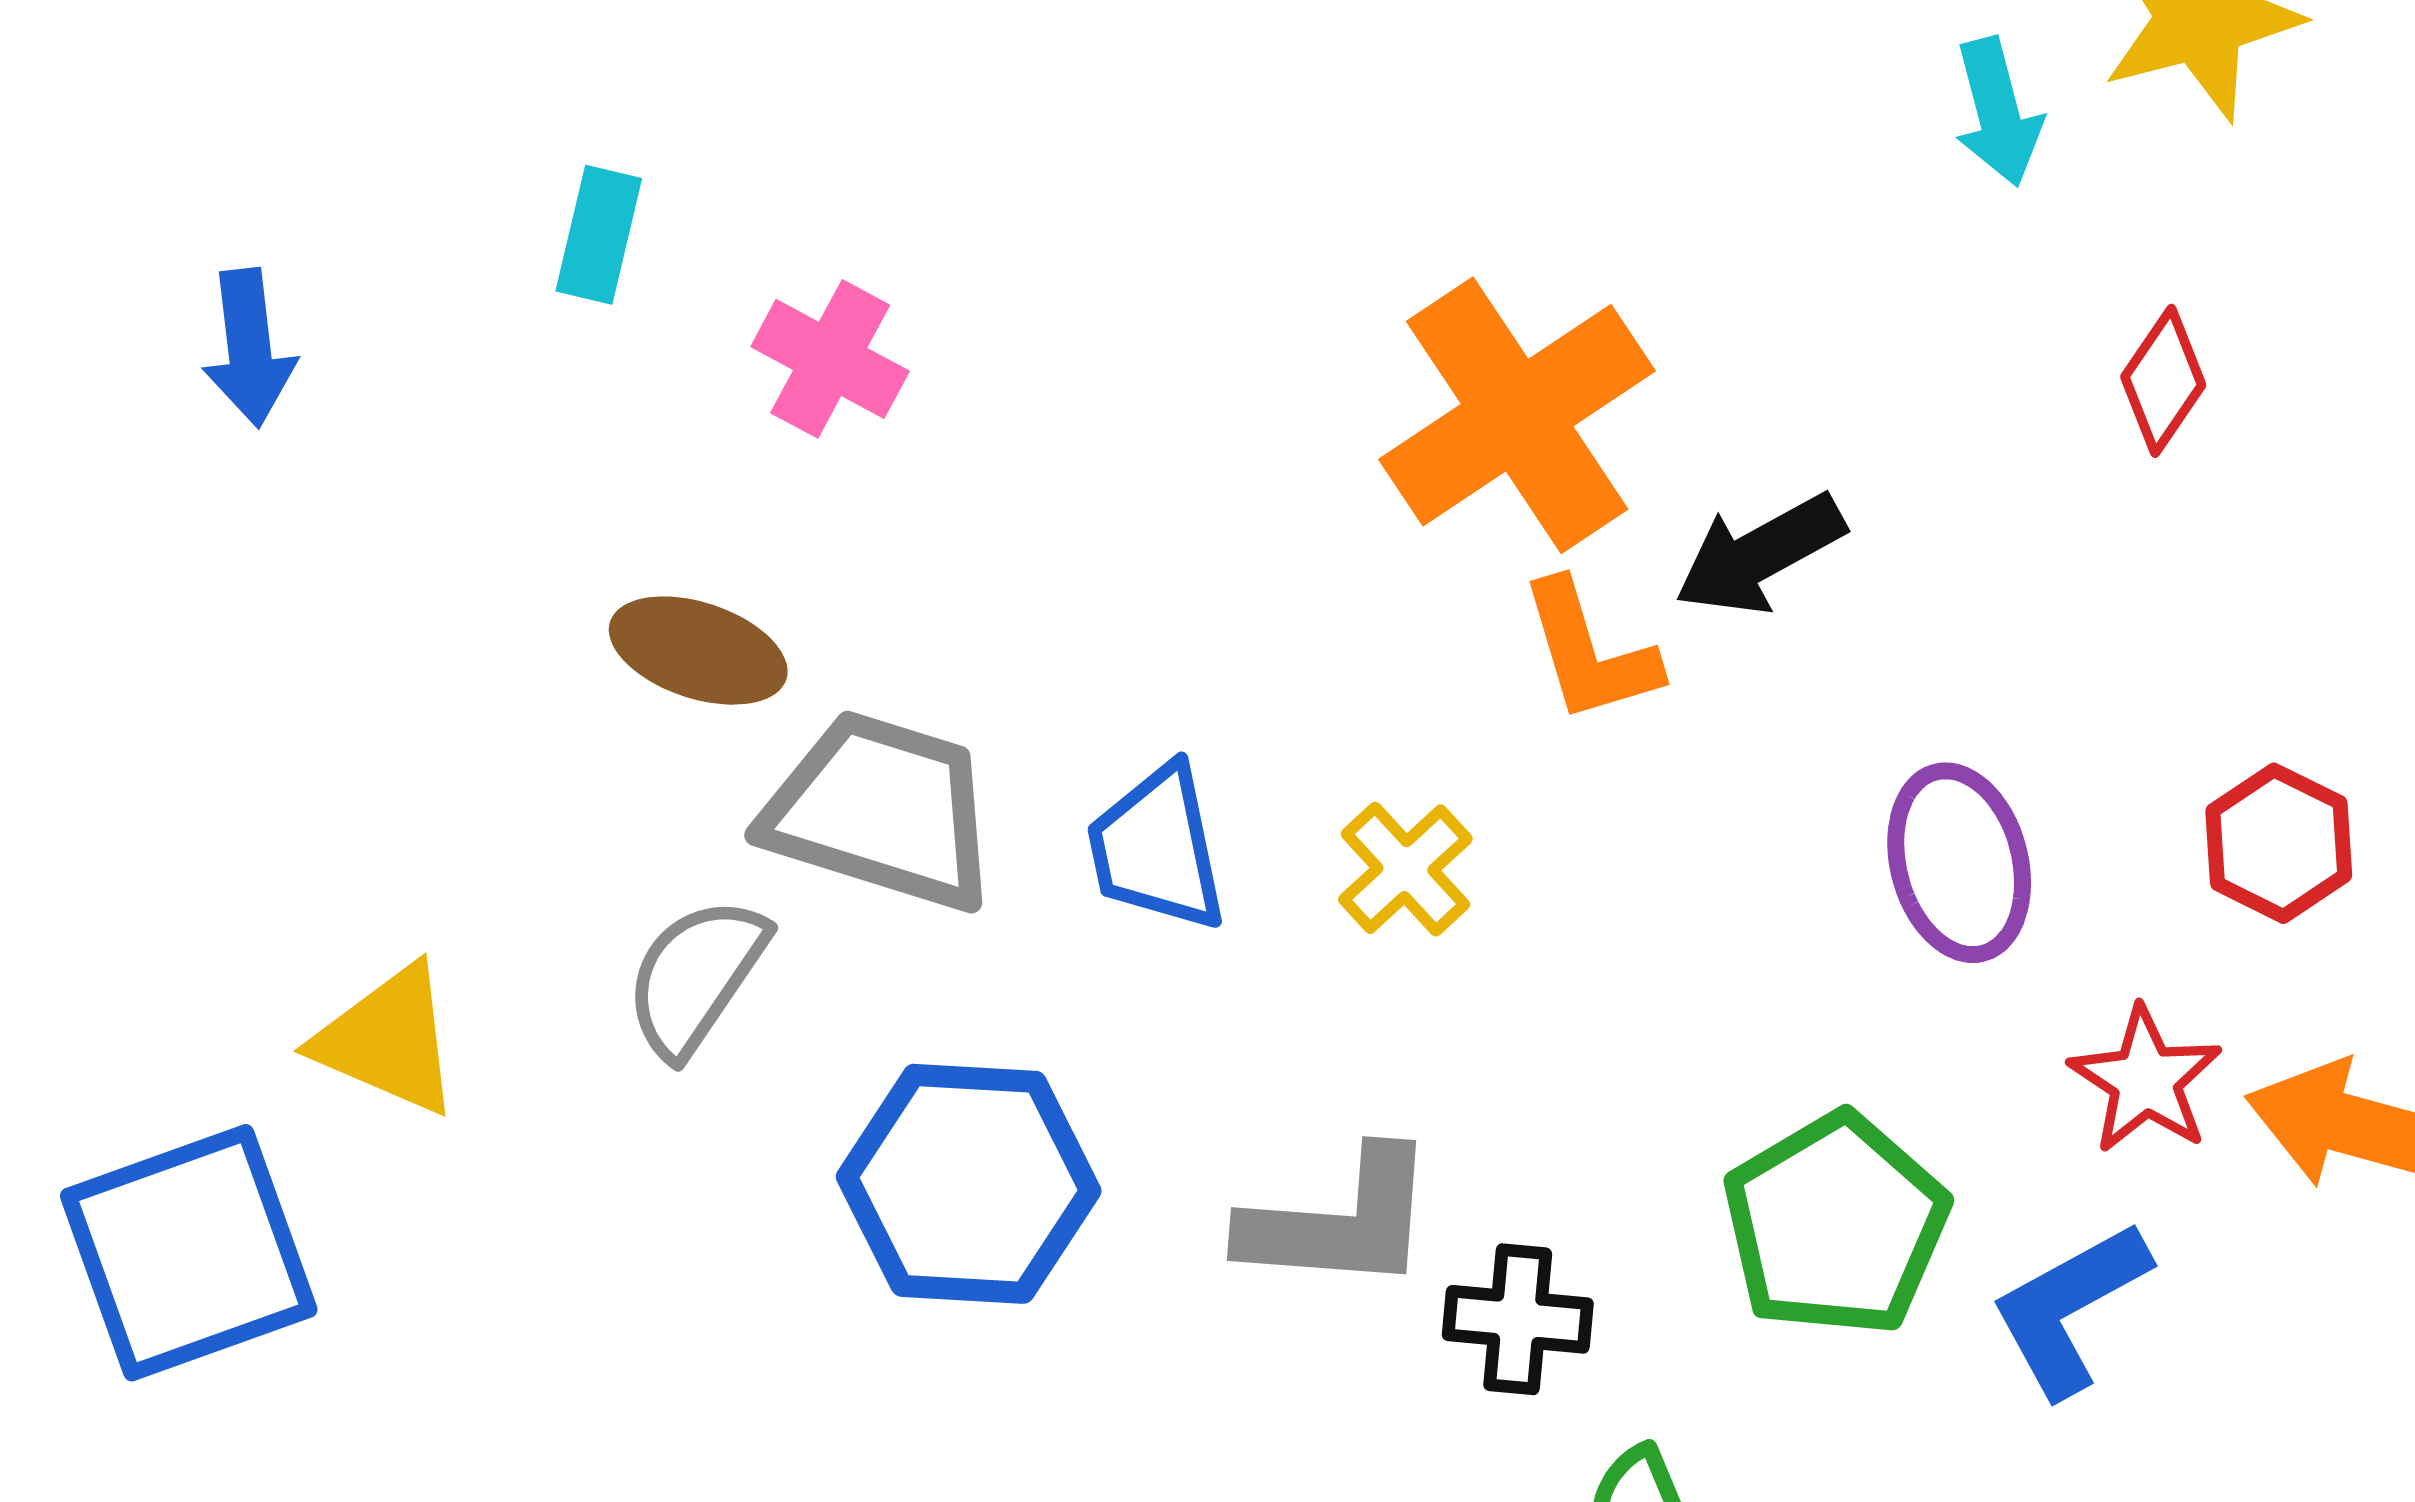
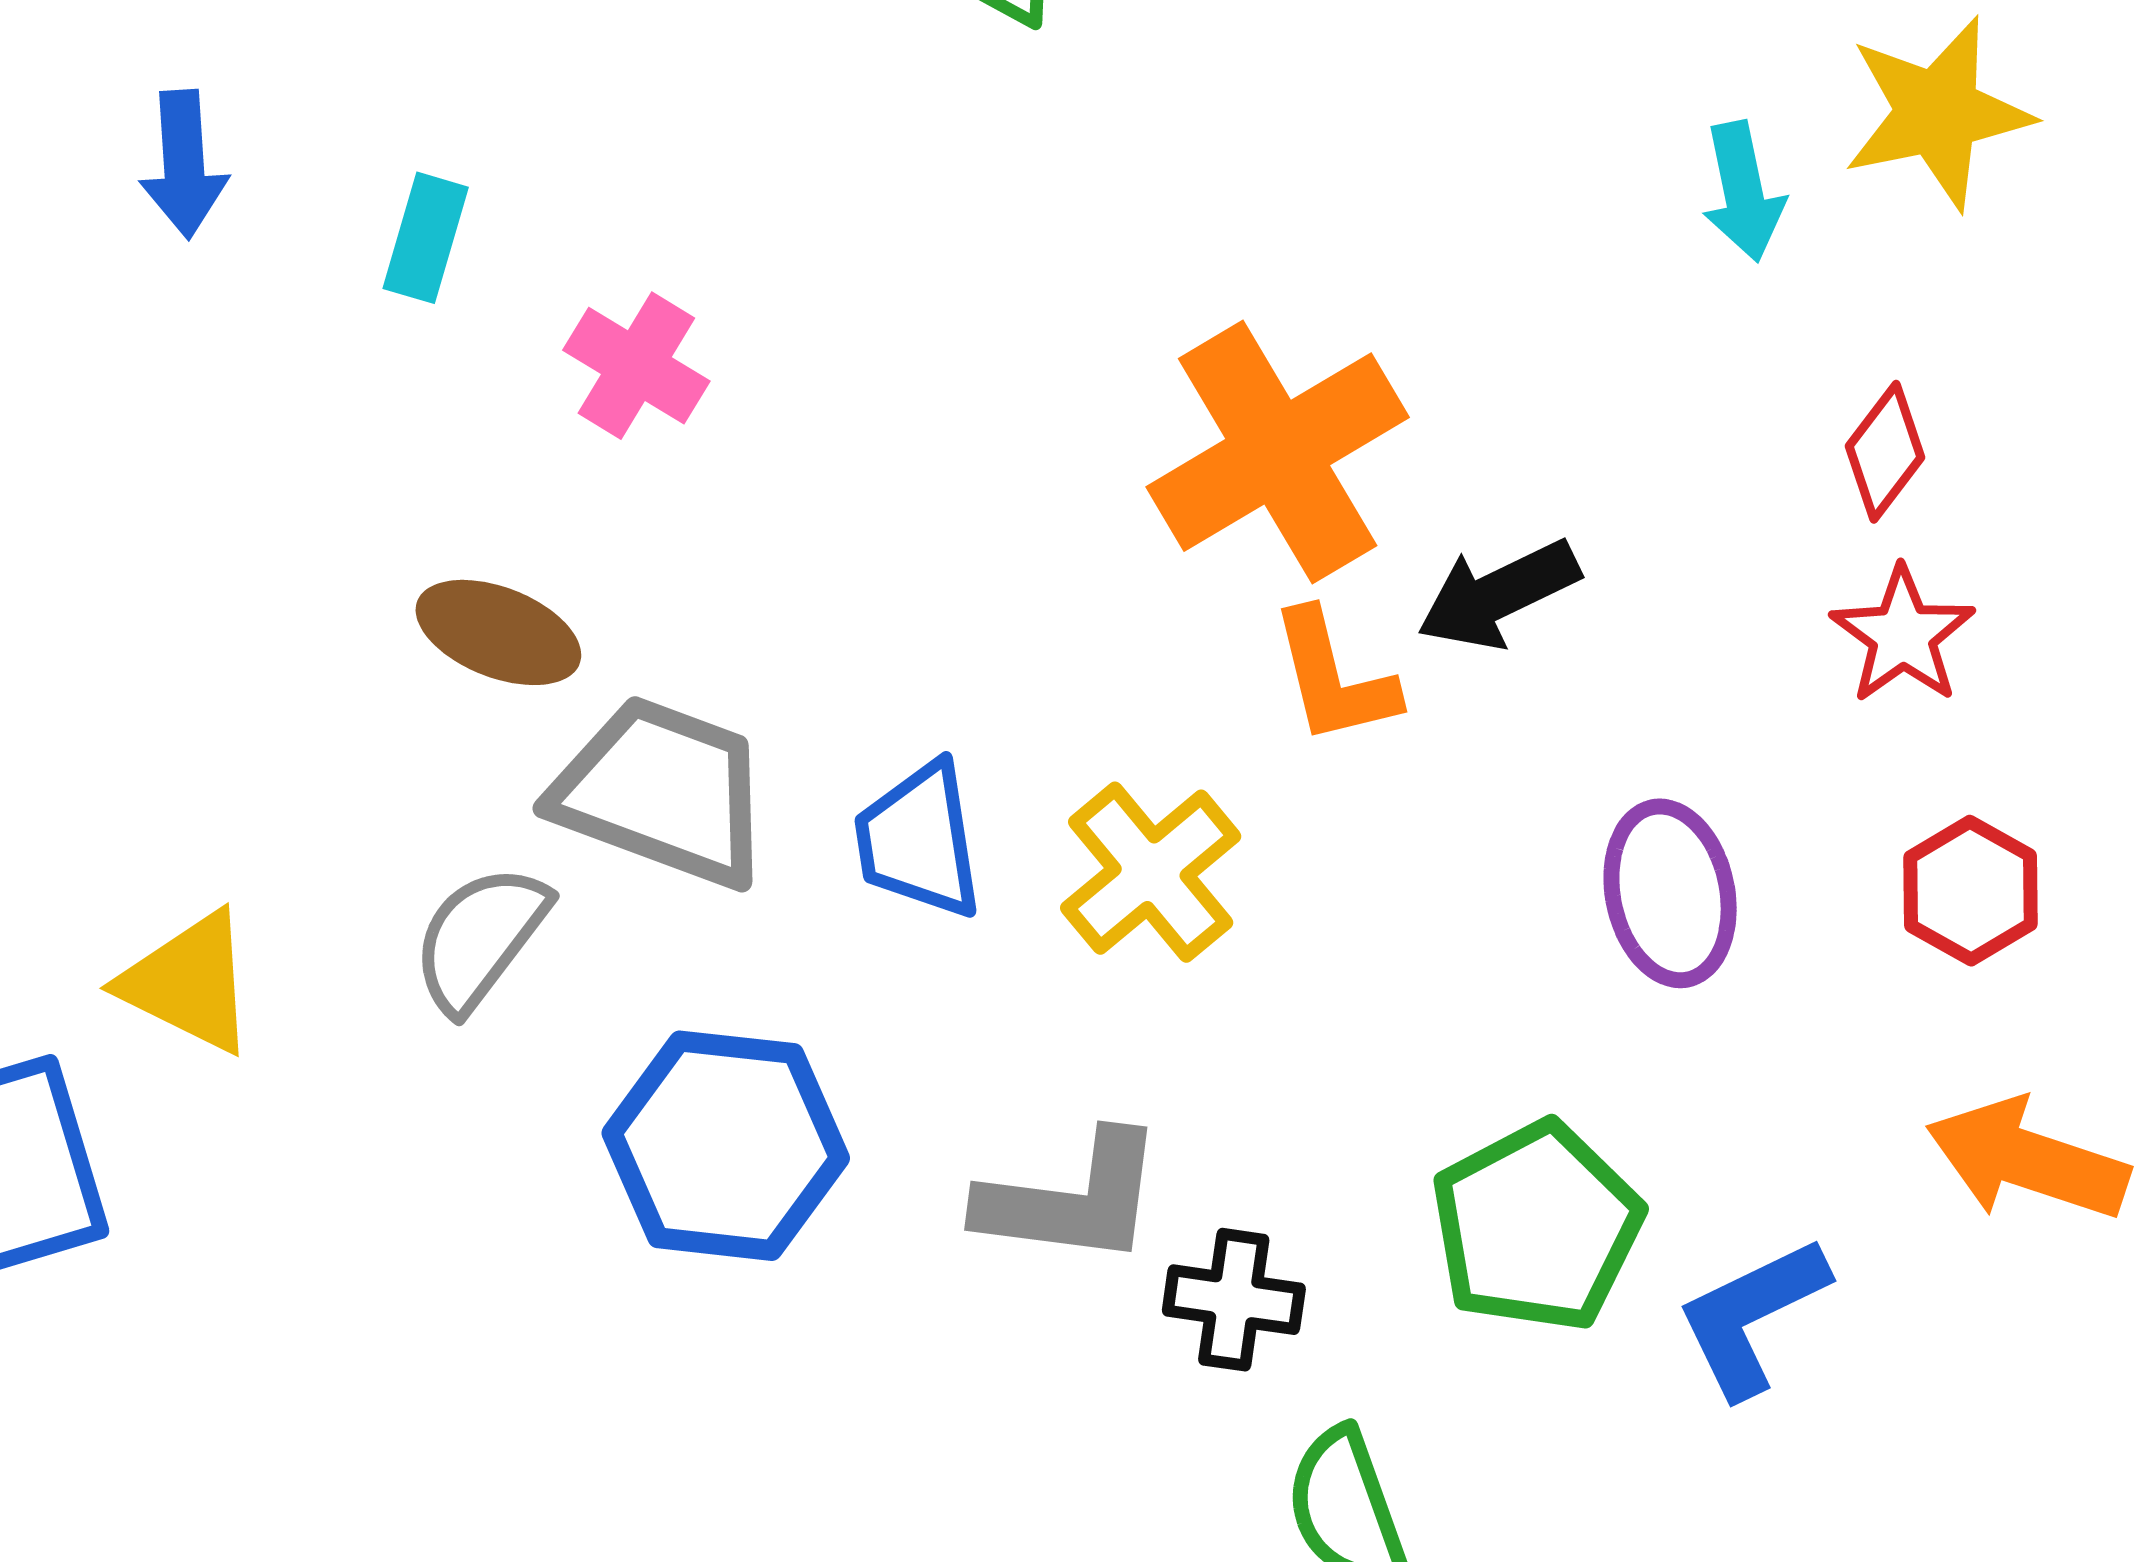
blue arrow: (249, 348) -> (184, 164), moved
yellow cross: (1405, 869) -> (1151, 872), size x1.4
red star: (2145, 1080) -> (1903, 635), moved

